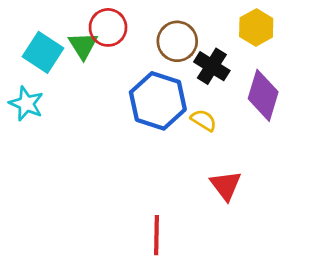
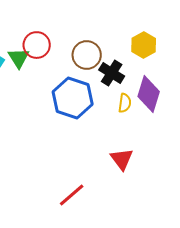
yellow semicircle: (204, 120) -> (125, 103), moved, turned 66
red line: (156, 235) -> (72, 195), turned 48

